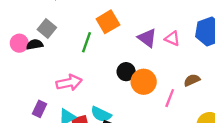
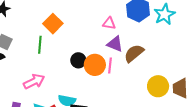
purple triangle: (147, 38) -> (115, 44), moved
brown semicircle: (192, 80) -> (134, 53), size x1.5
pink line: (170, 98) -> (110, 66), moved

